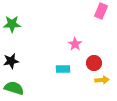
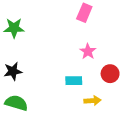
pink rectangle: (101, 11) -> (84, 13), moved
yellow arrow: (102, 80) -> (93, 101), moved

